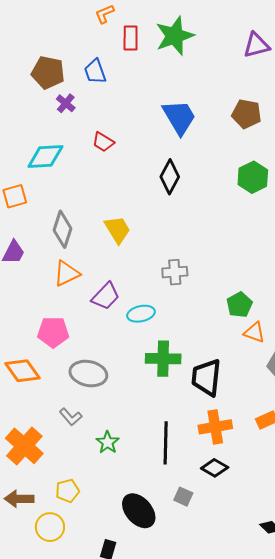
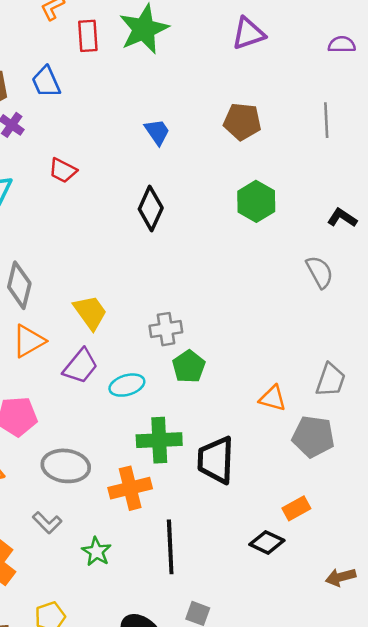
blue trapezoid: (179, 117) -> (157, 132), size x0.6
yellow trapezoid: (117, 230) -> (90, 312), moved
green pentagon: (239, 305) -> (189, 367), moved
orange cross: (215, 427) -> (130, 488), moved
black diamond: (215, 468) -> (267, 542), moved

